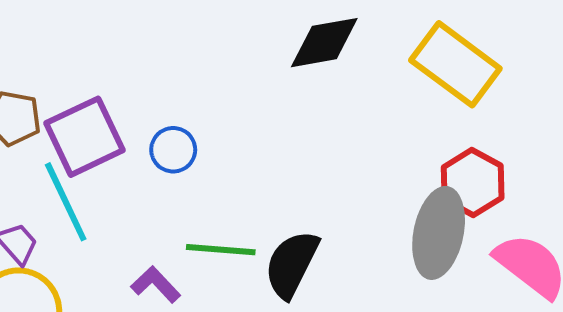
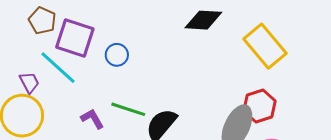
purple square: (85, 137) -> (75, 38), turned 30
cyan line: (66, 202) -> (58, 68), turned -36

